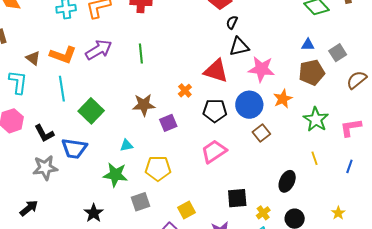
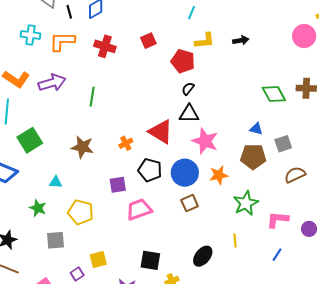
purple square: (168, 123) -> (118, 185), moved
blue line: (349, 166) -> (277, 255), moved
green star: (115, 175) -> (38, 208), size x0.7

